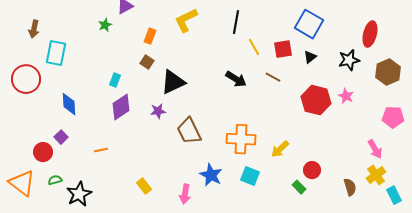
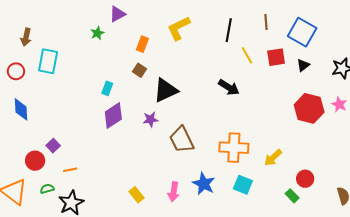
brown line: (273, 77) -> (266, 22), moved, turned 56
red circle: (26, 79) -> (16, 71), moved, size x0.6
blue diamond: (69, 104) -> (21, 109), moved
orange line: (101, 150) -> (70, 170), moved
pink arrow: (185, 194) -> (174, 192), moved

